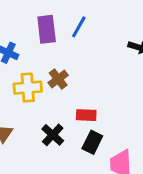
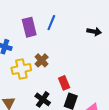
red rectangle: (86, 115) -> (64, 83), turned 72

